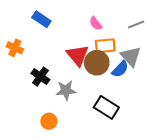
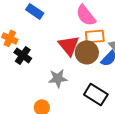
pink semicircle: (96, 23) -> (86, 15), size x1.6
black cross: (40, 77) -> (23, 55), moved

